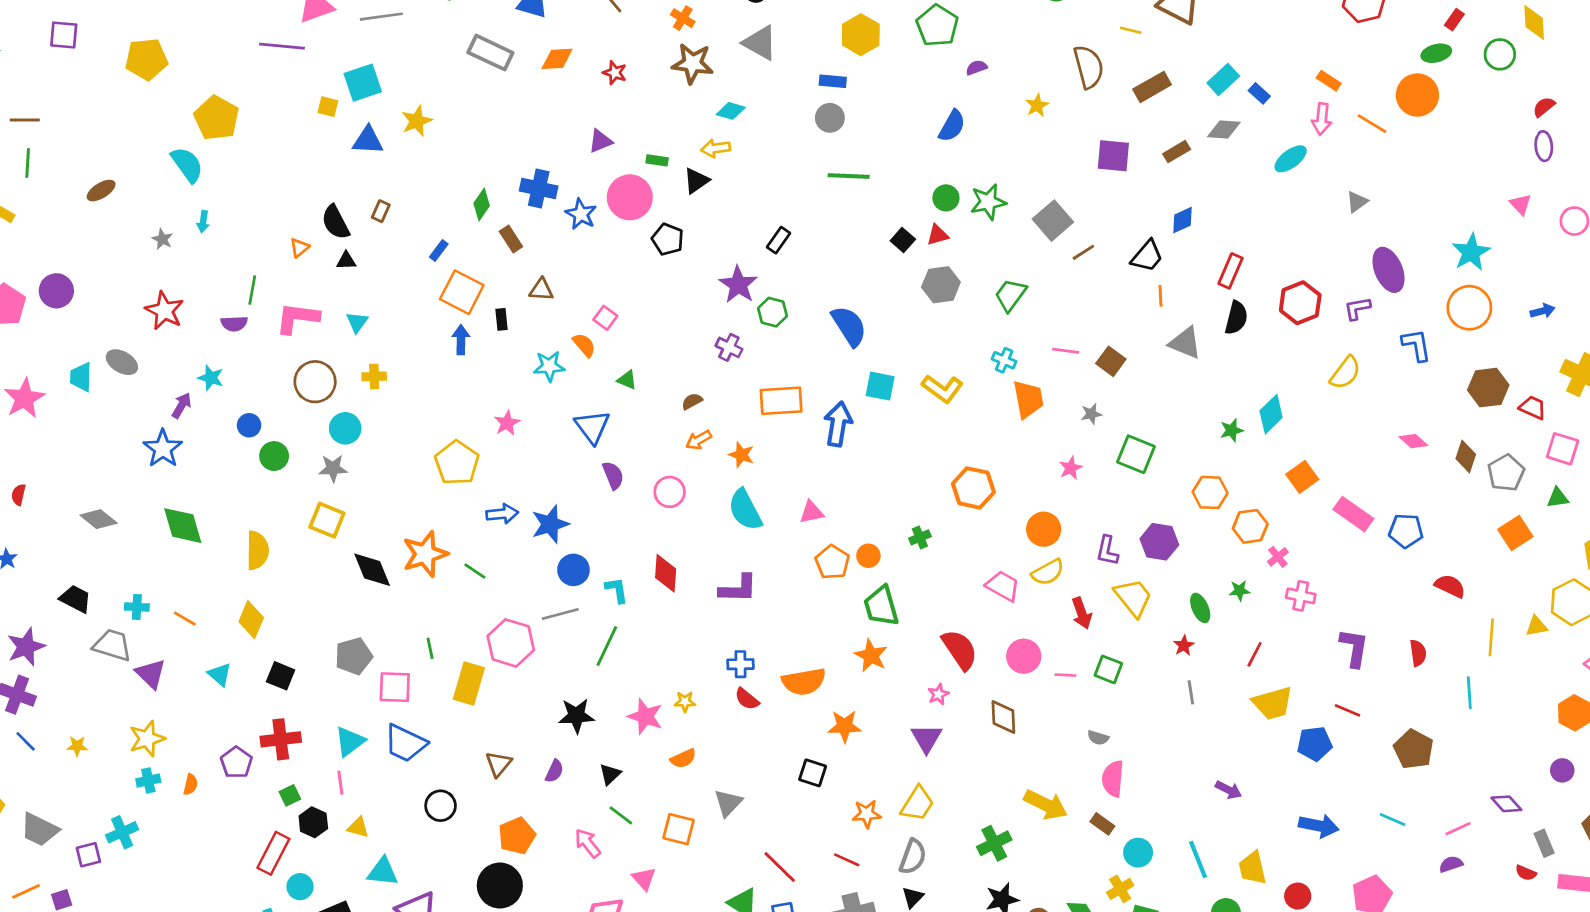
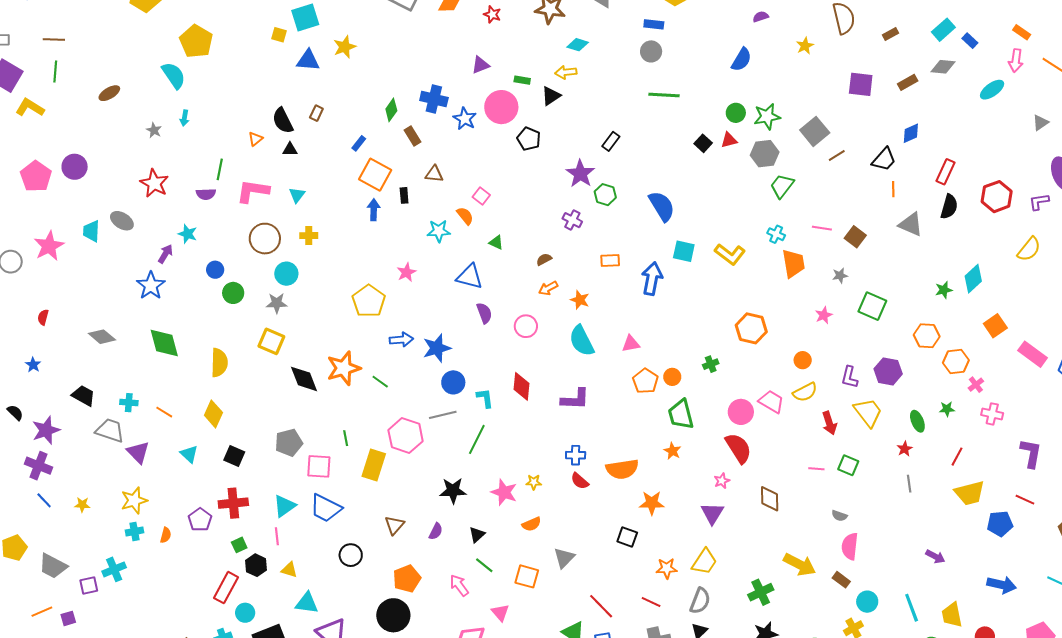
brown rectangle: (1152, 87) -> (891, 34), size x0.6
gray hexagon: (941, 285) -> (765, 154), moved
orange rectangle: (781, 401) -> (610, 260), size x0.6
blue triangle: (592, 427) -> (470, 277), turned -40
orange circle: (1044, 529) -> (803, 360), size x0.7
orange star: (871, 656) -> (672, 451), size x0.7
pink circle: (1024, 656) -> (741, 412), moved

